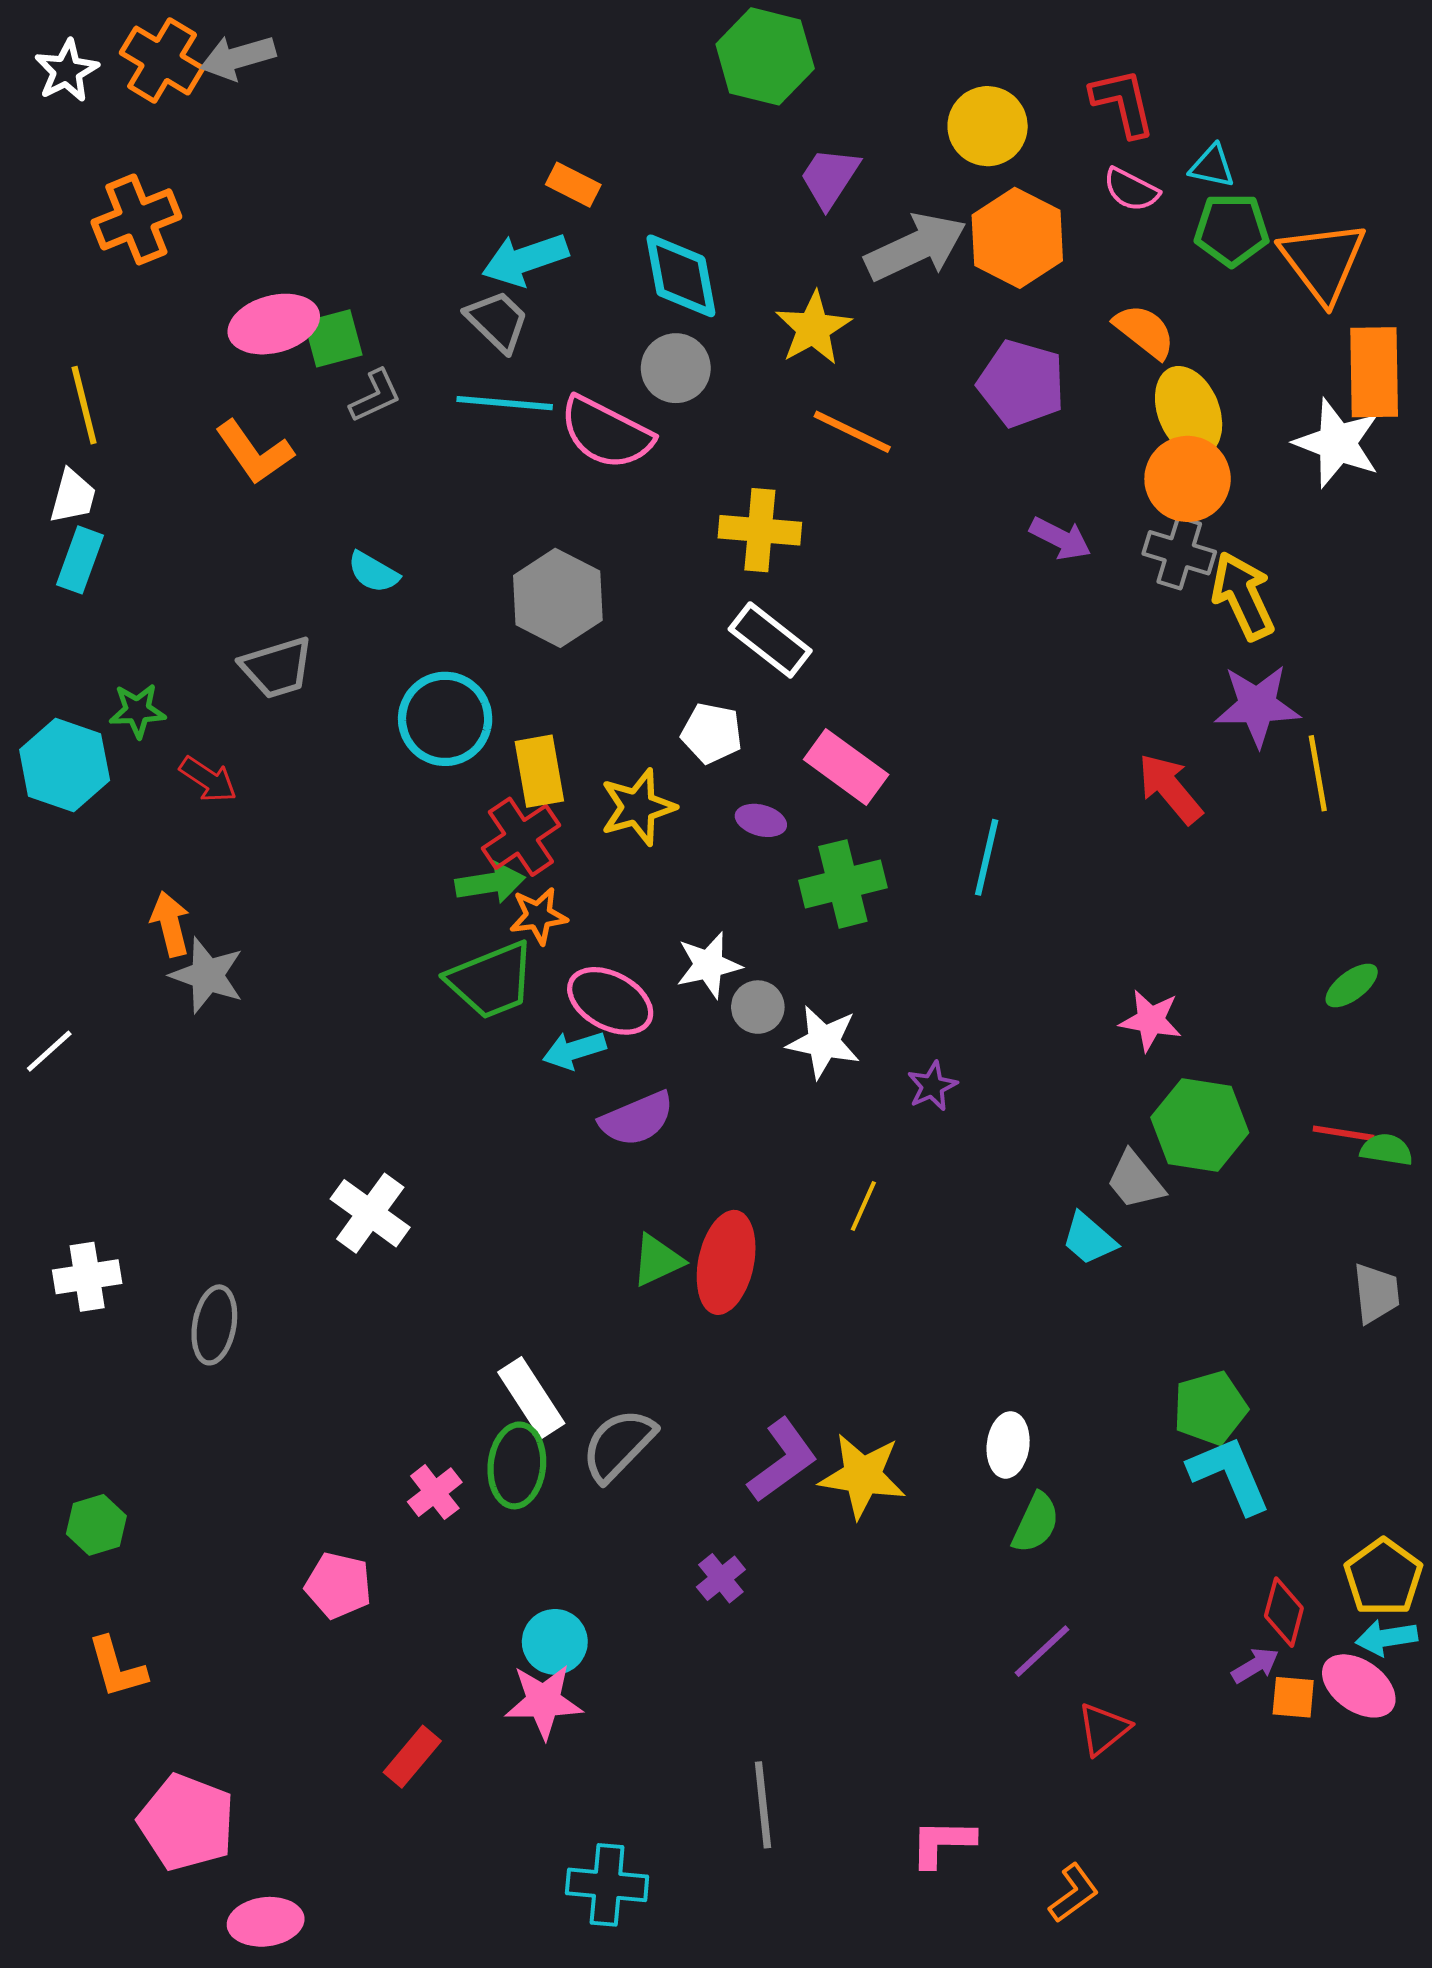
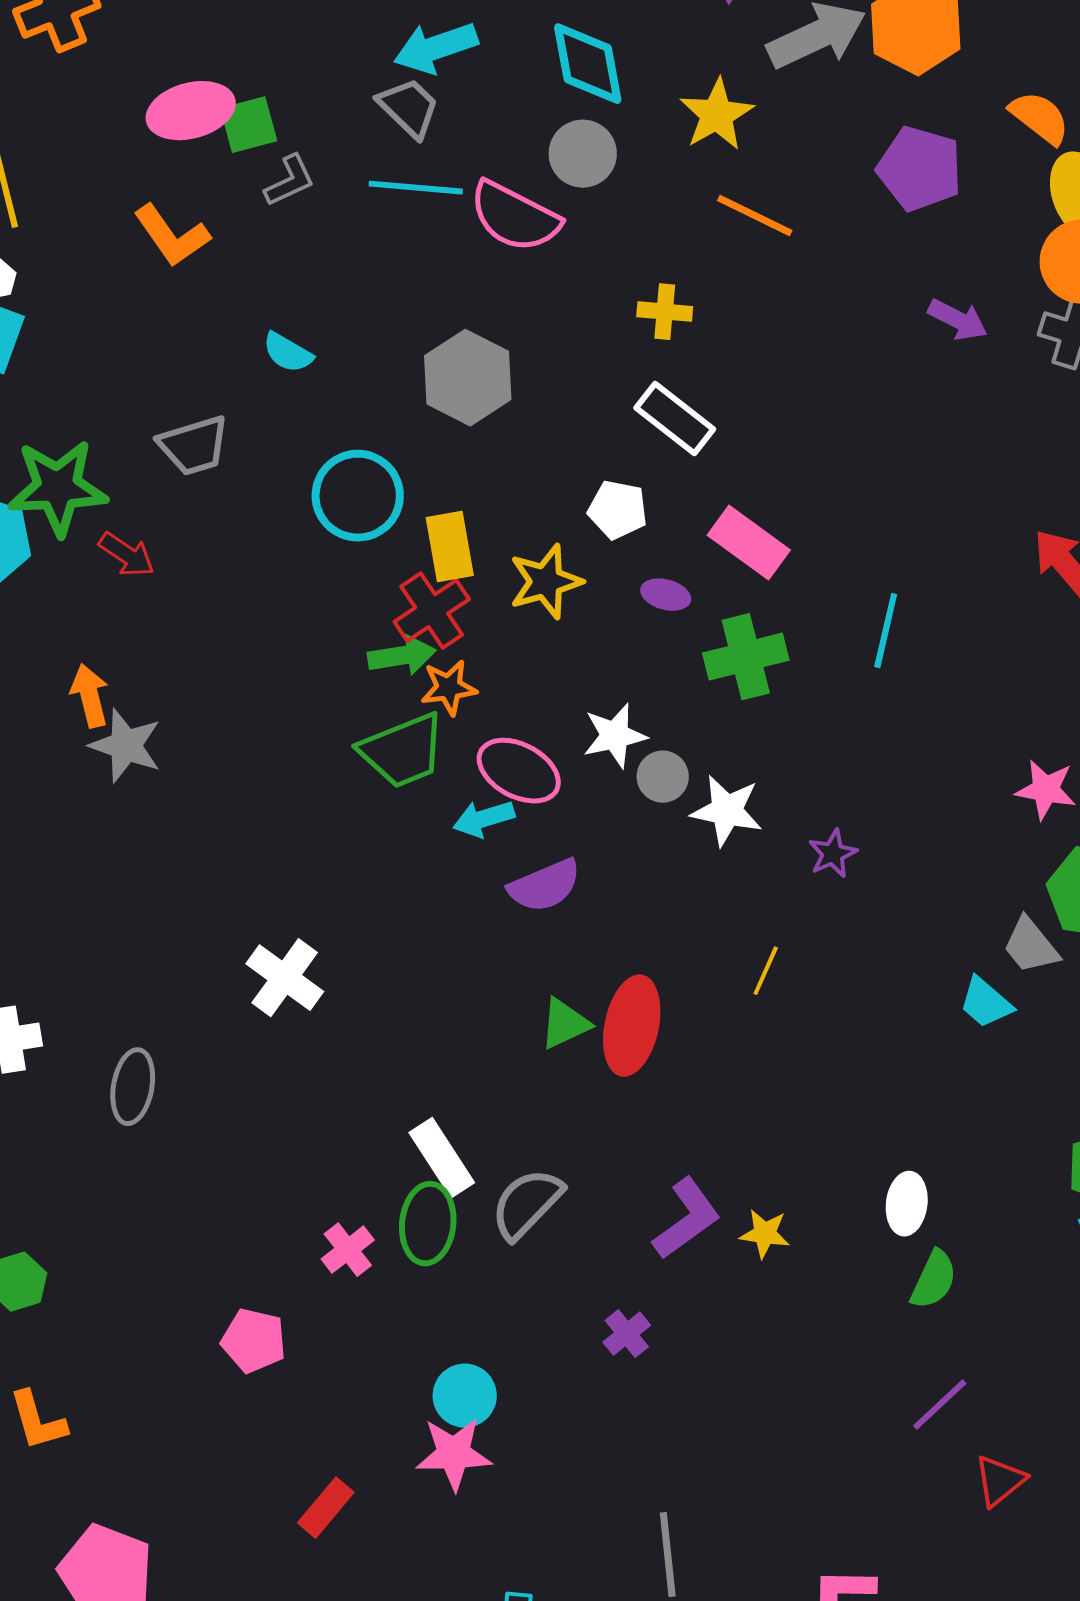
yellow cross: (760, 530) -> (665, 312), size x0.7
green star: (137, 711) -> (58, 488), size x1.8
yellow star: (862, 1476) -> (765, 1234), size x0.6

